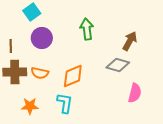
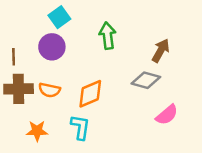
cyan square: (32, 12) -> (59, 17), moved
pink semicircle: (135, 93) -> (167, 115), turned 36

